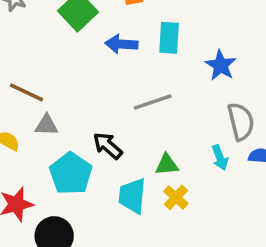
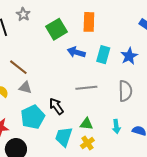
blue star: (221, 65) -> (129, 56), moved
gray semicircle: (241, 122) -> (125, 91), moved

